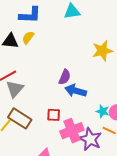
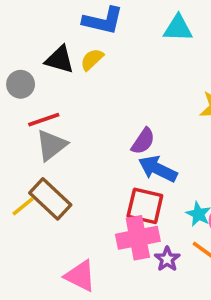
red square: (54, 115) -> (145, 206), moved, size x1.5
purple star: (90, 139) -> (167, 259), size x0.6

